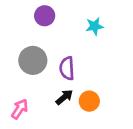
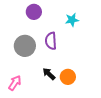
purple semicircle: (67, 68) -> (51, 41), moved
black arrow: (64, 97) -> (49, 74), turned -96

